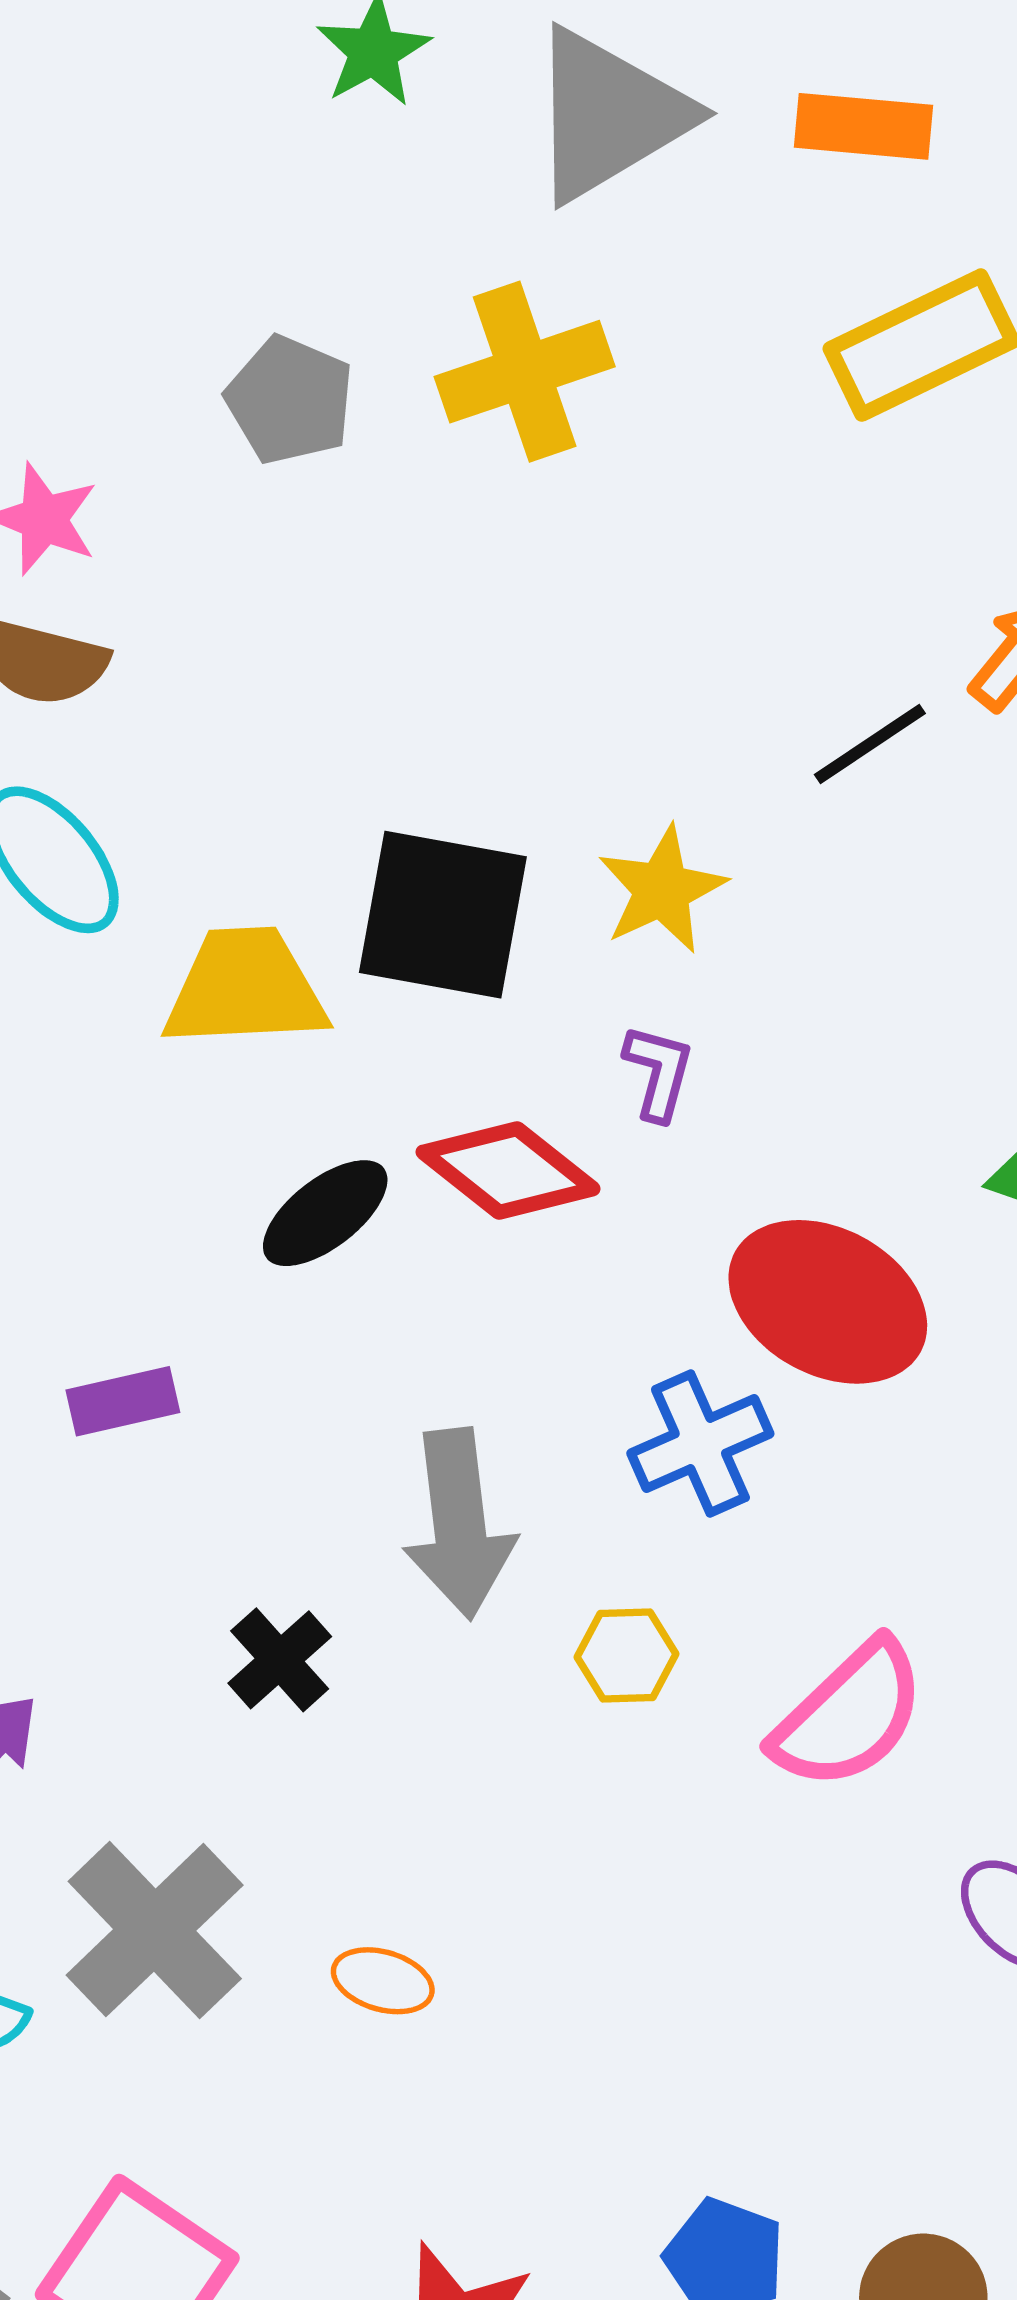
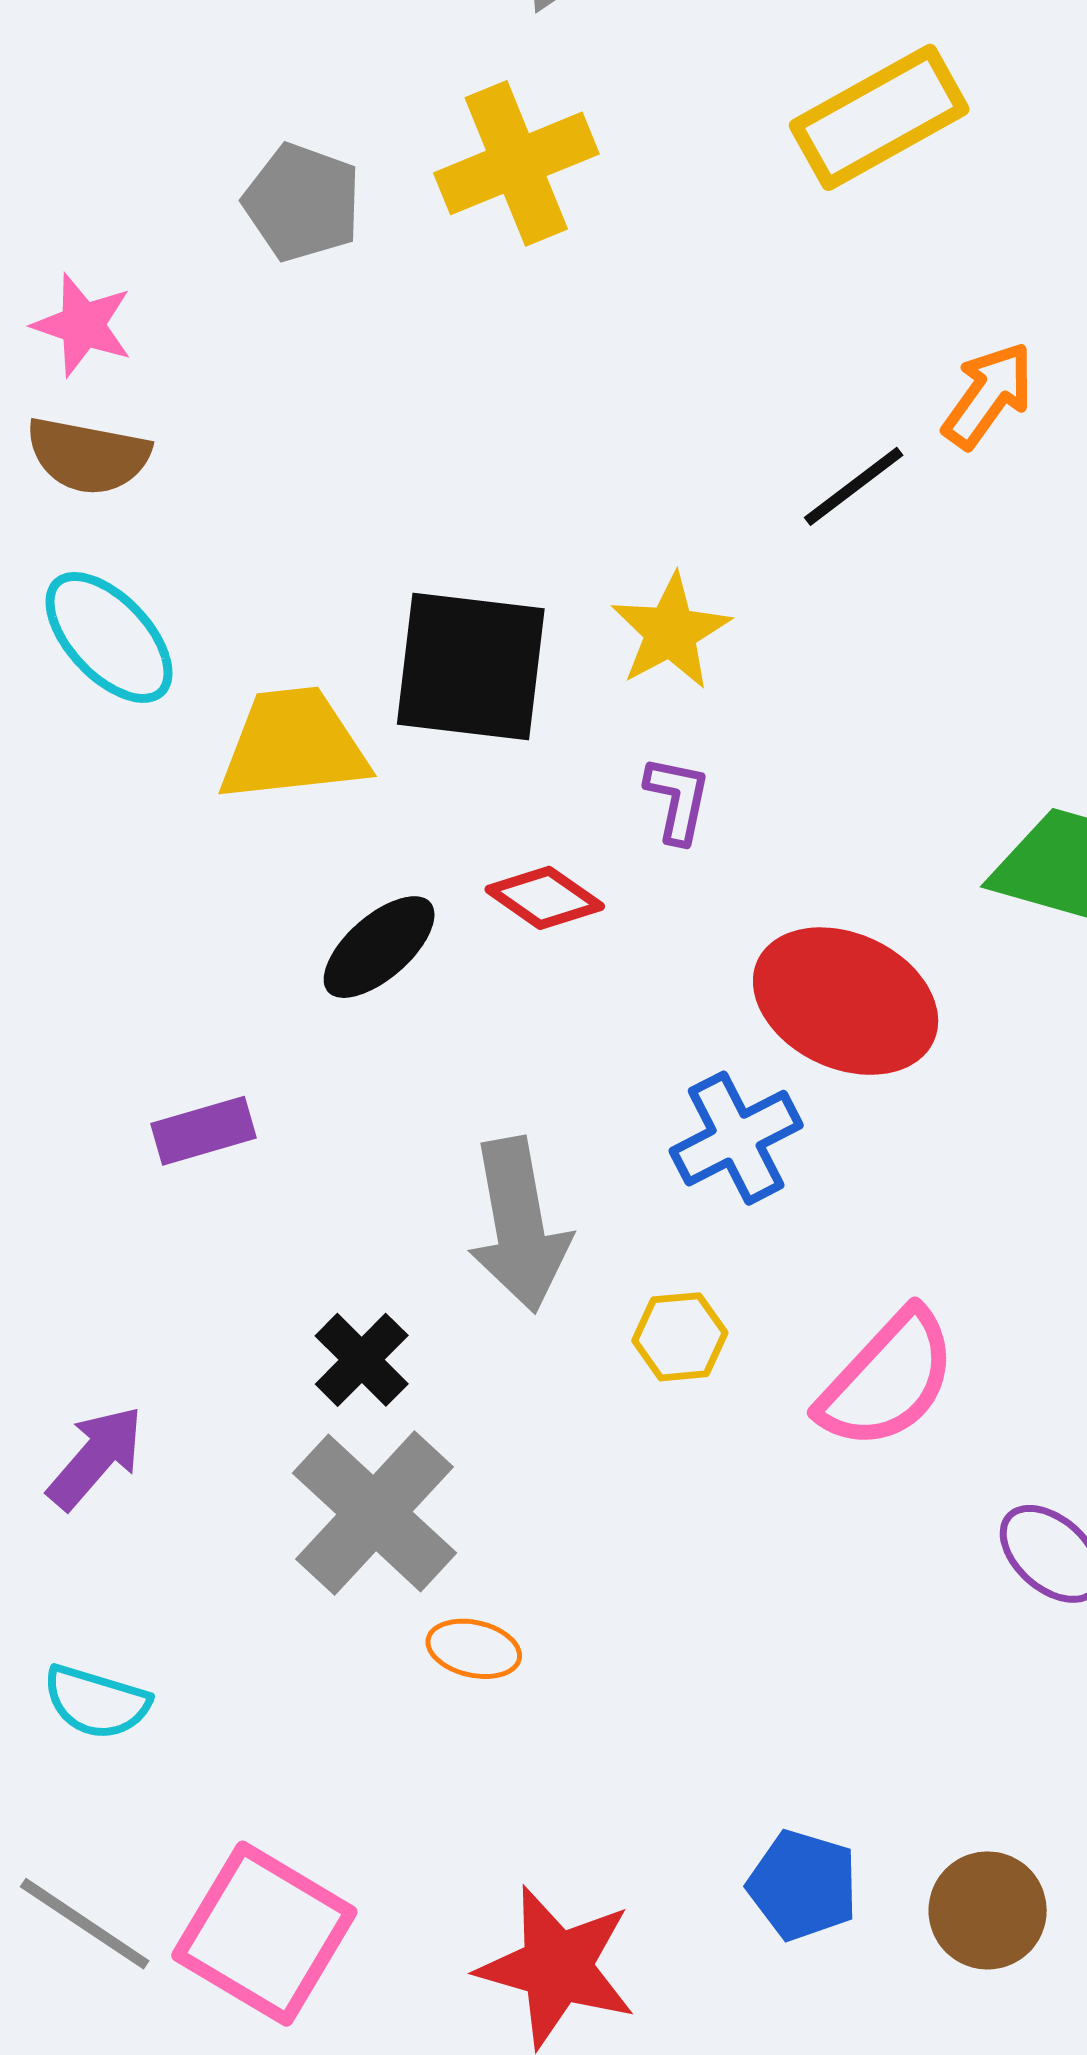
red diamond: (508, 1170) -> (545, 898), size x0.7
gray cross: (155, 1930) -> (375, 1513), moved

